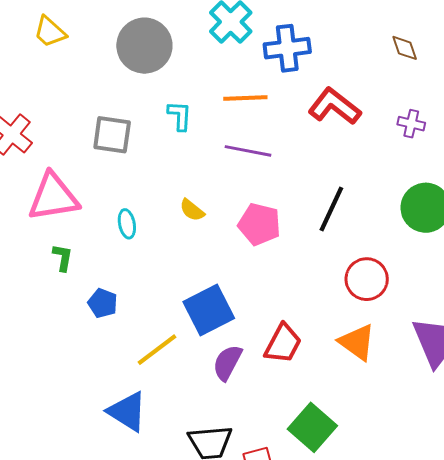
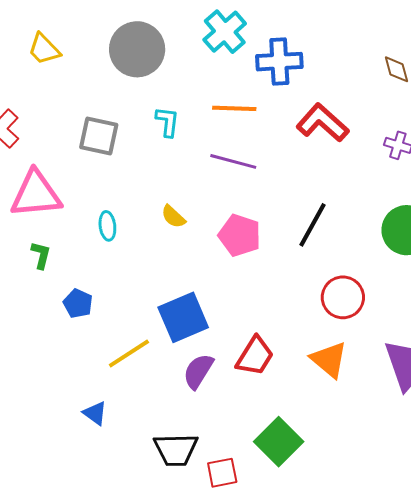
yellow trapezoid: (50, 32) -> (44, 49), moved
blue triangle: (127, 411) -> (95, 413), size x0.6

